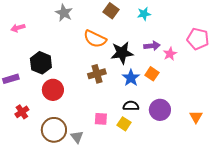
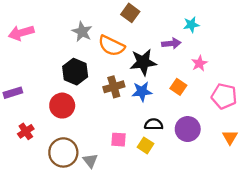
gray star: (64, 13) -> (82, 32), moved
cyan star: (144, 14) -> (191, 25), moved
pink arrow: (18, 28) -> (21, 33), size x1.5
pink pentagon: (198, 39) -> (224, 96), moved
purple arrow: (152, 46) -> (171, 43), moved
black hexagon: (41, 63) -> (75, 72), moved
blue star: (131, 78) -> (142, 91), moved, turned 30

